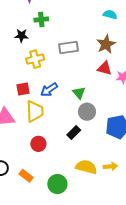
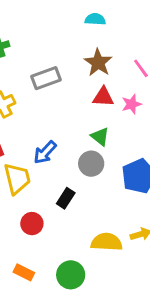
blue arrow: (49, 90) -> (45, 152), moved
green triangle: (79, 93) -> (100, 137), moved
black rectangle: (74, 132) -> (66, 198), moved

